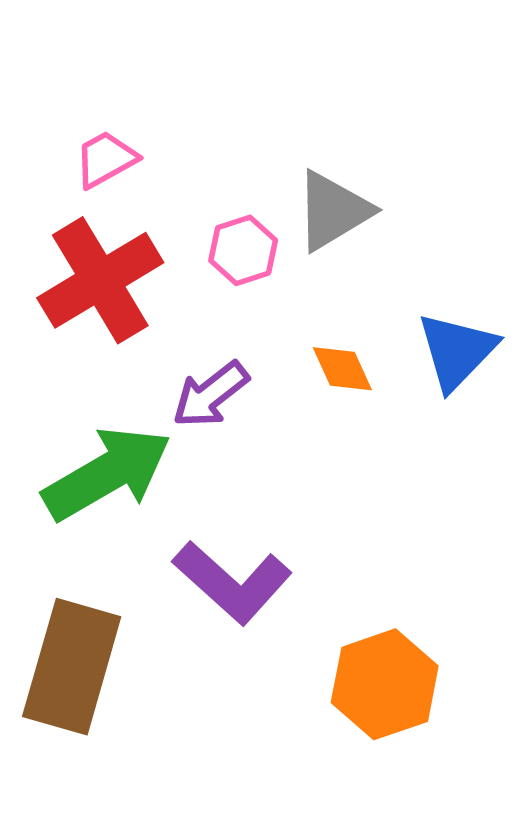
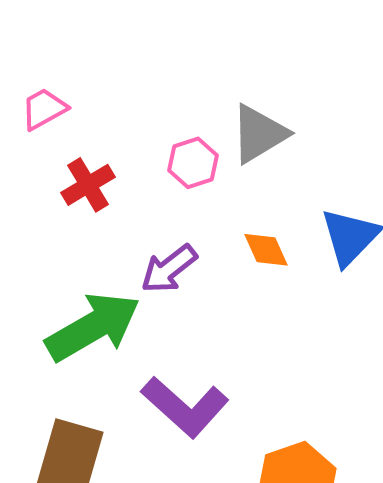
pink trapezoid: (106, 159) -> (44, 109), moved
red cross: (100, 280) -> (88, 185), size x0.6

